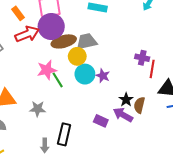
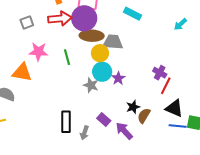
pink star: (47, 70) -> (38, 52), moved
green line: (58, 80) -> (67, 57), moved
gray star: (38, 109) -> (91, 85), moved
purple arrow: (123, 115) -> (124, 131), moved
black rectangle: (64, 134) -> (66, 122), turned -30
gray arrow: (45, 145) -> (84, 133), moved

